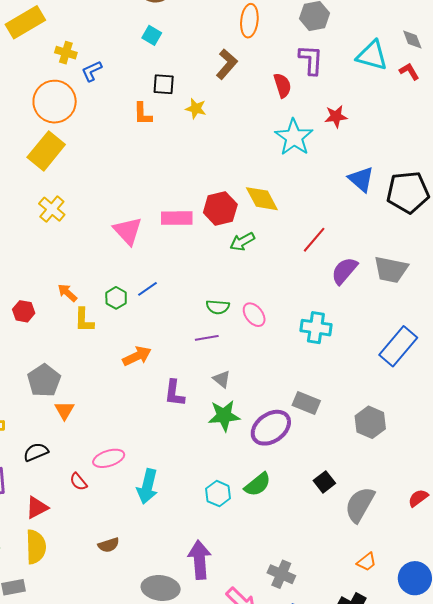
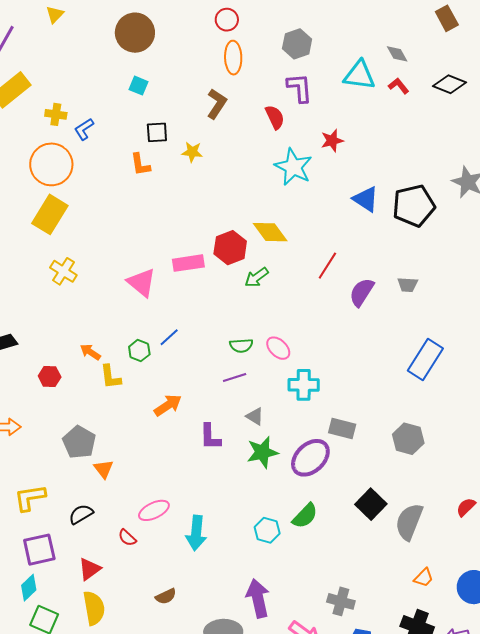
gray trapezoid: (391, 270) -> (408, 285), size x0.6
cyan cross: (316, 328) -> (304, 385), moved
black square: (324, 482) -> (371, 504), size x1.4

